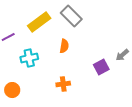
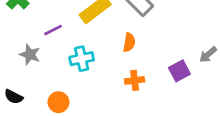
orange cross: (63, 84) -> (135, 80), moved

